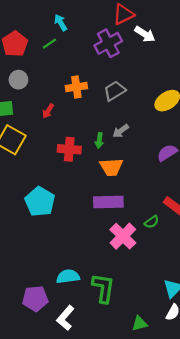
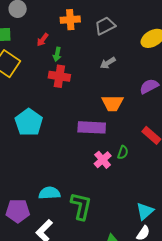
green arrow: (99, 140) -> (57, 54), moved
orange trapezoid: (111, 167) -> (112, 103), moved
green semicircle: (152, 222) -> (123, 152), moved, turned -40
pink cross: (123, 236) -> (103, 160), size x0.7

